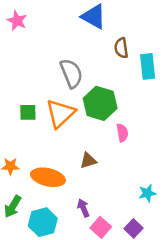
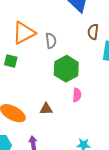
gray semicircle: (71, 73) -> (51, 41), size x0.7
orange triangle: (61, 113) -> (24, 33), moved

